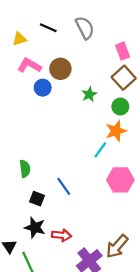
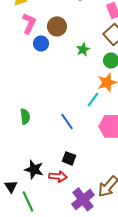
pink L-shape: (29, 65) -> (29, 23), turned 85
blue line: (64, 186) -> (67, 121), moved
black square: (37, 199) -> (69, 158), moved

